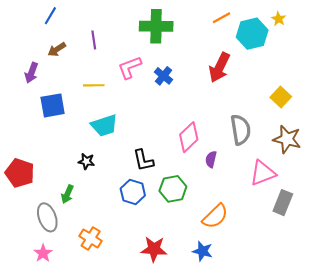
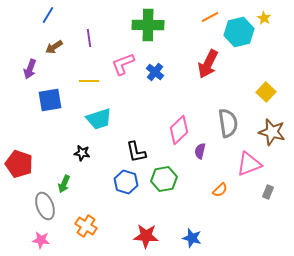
gray rectangle: (283, 203) -> (268, 192), size x0.6
orange semicircle: (215, 216) -> (220, 190), moved, size x0.6
pink star: (43, 253) -> (41, 240), turned -30

